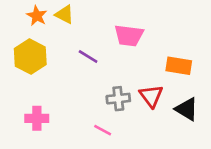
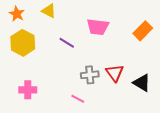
orange star: (37, 16) -> (17, 14), moved
orange rectangle: (179, 66) -> (143, 31), moved, turned -54

